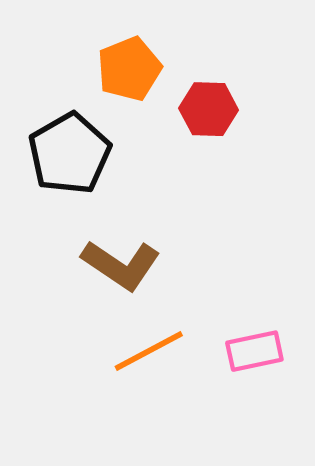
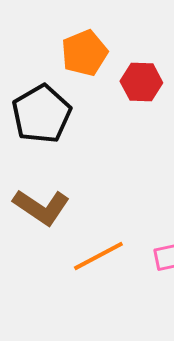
brown L-shape: (121, 265) -> (41, 207), moved

